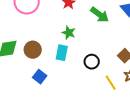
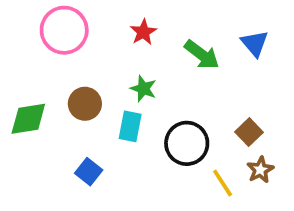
brown circle: (33, 50) -> (85, 104), moved
black circle: (92, 62) -> (187, 143), size x1.5

